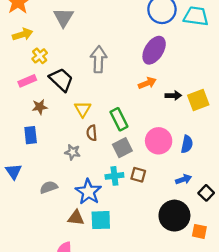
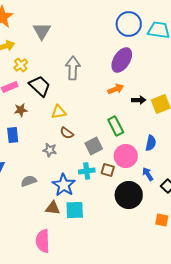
yellow triangle: (83, 109) -> (59, 112), turned 49
green rectangle: (119, 119) -> (116, 126), moved
brown semicircle: (92, 133) -> (67, 133), turned -48
pink circle: (159, 141) -> (126, 156), moved
blue arrow: (183, 179) -> (148, 174), turned -104
black circle: (174, 216) -> (129, 195), moved

